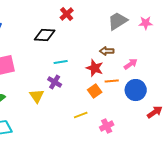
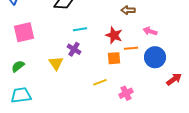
brown arrow: (107, 51) -> (128, 10), moved
pink arrow: (131, 64) -> (150, 31), turned -128
orange square: (95, 91) -> (114, 58), turned 32

